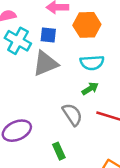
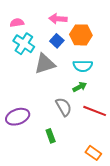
blue square: (48, 35) -> (57, 41), moved, turned 32

